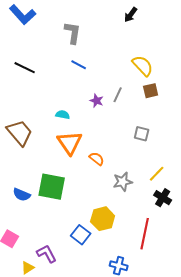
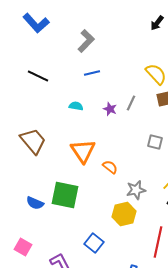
black arrow: (131, 15) -> (157, 23), moved
gray L-shape: (73, 33) -> (86, 41), turned 35
blue line: (79, 65) -> (92, 73), turned -42
cyan semicircle: (63, 115) -> (76, 106), moved
yellow hexagon: (103, 219) -> (124, 214), moved

